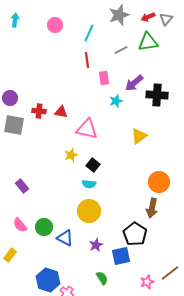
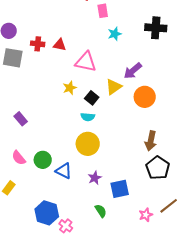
purple arrow: (134, 83) -> (133, 71), moved
yellow triangle: (139, 136) -> (114, 87), moved
orange circle: (159, 182) -> (145, 97), moved
black pentagon: (135, 234) -> (158, 168), moved

